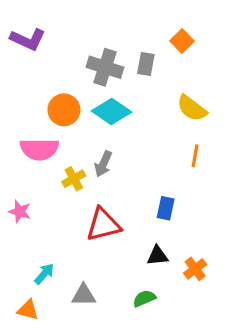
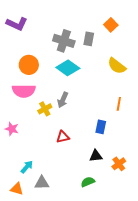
orange circle: (64, 110) -> (29, 65), moved
orange line: (195, 156) -> (119, 104), moved
red triangle: (103, 225) -> (63, 137), size x0.6
gray triangle: (84, 295) -> (42, 183), moved

